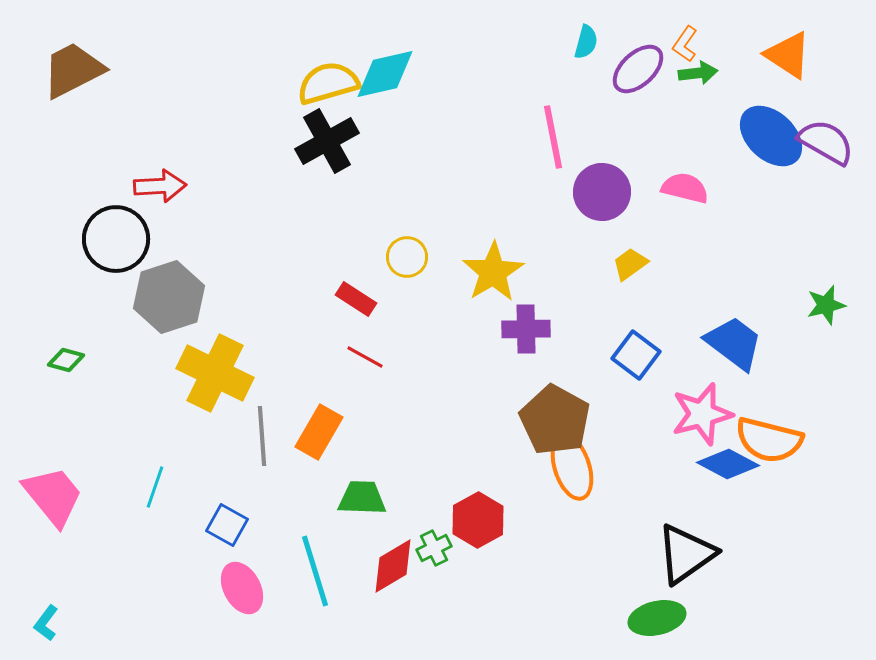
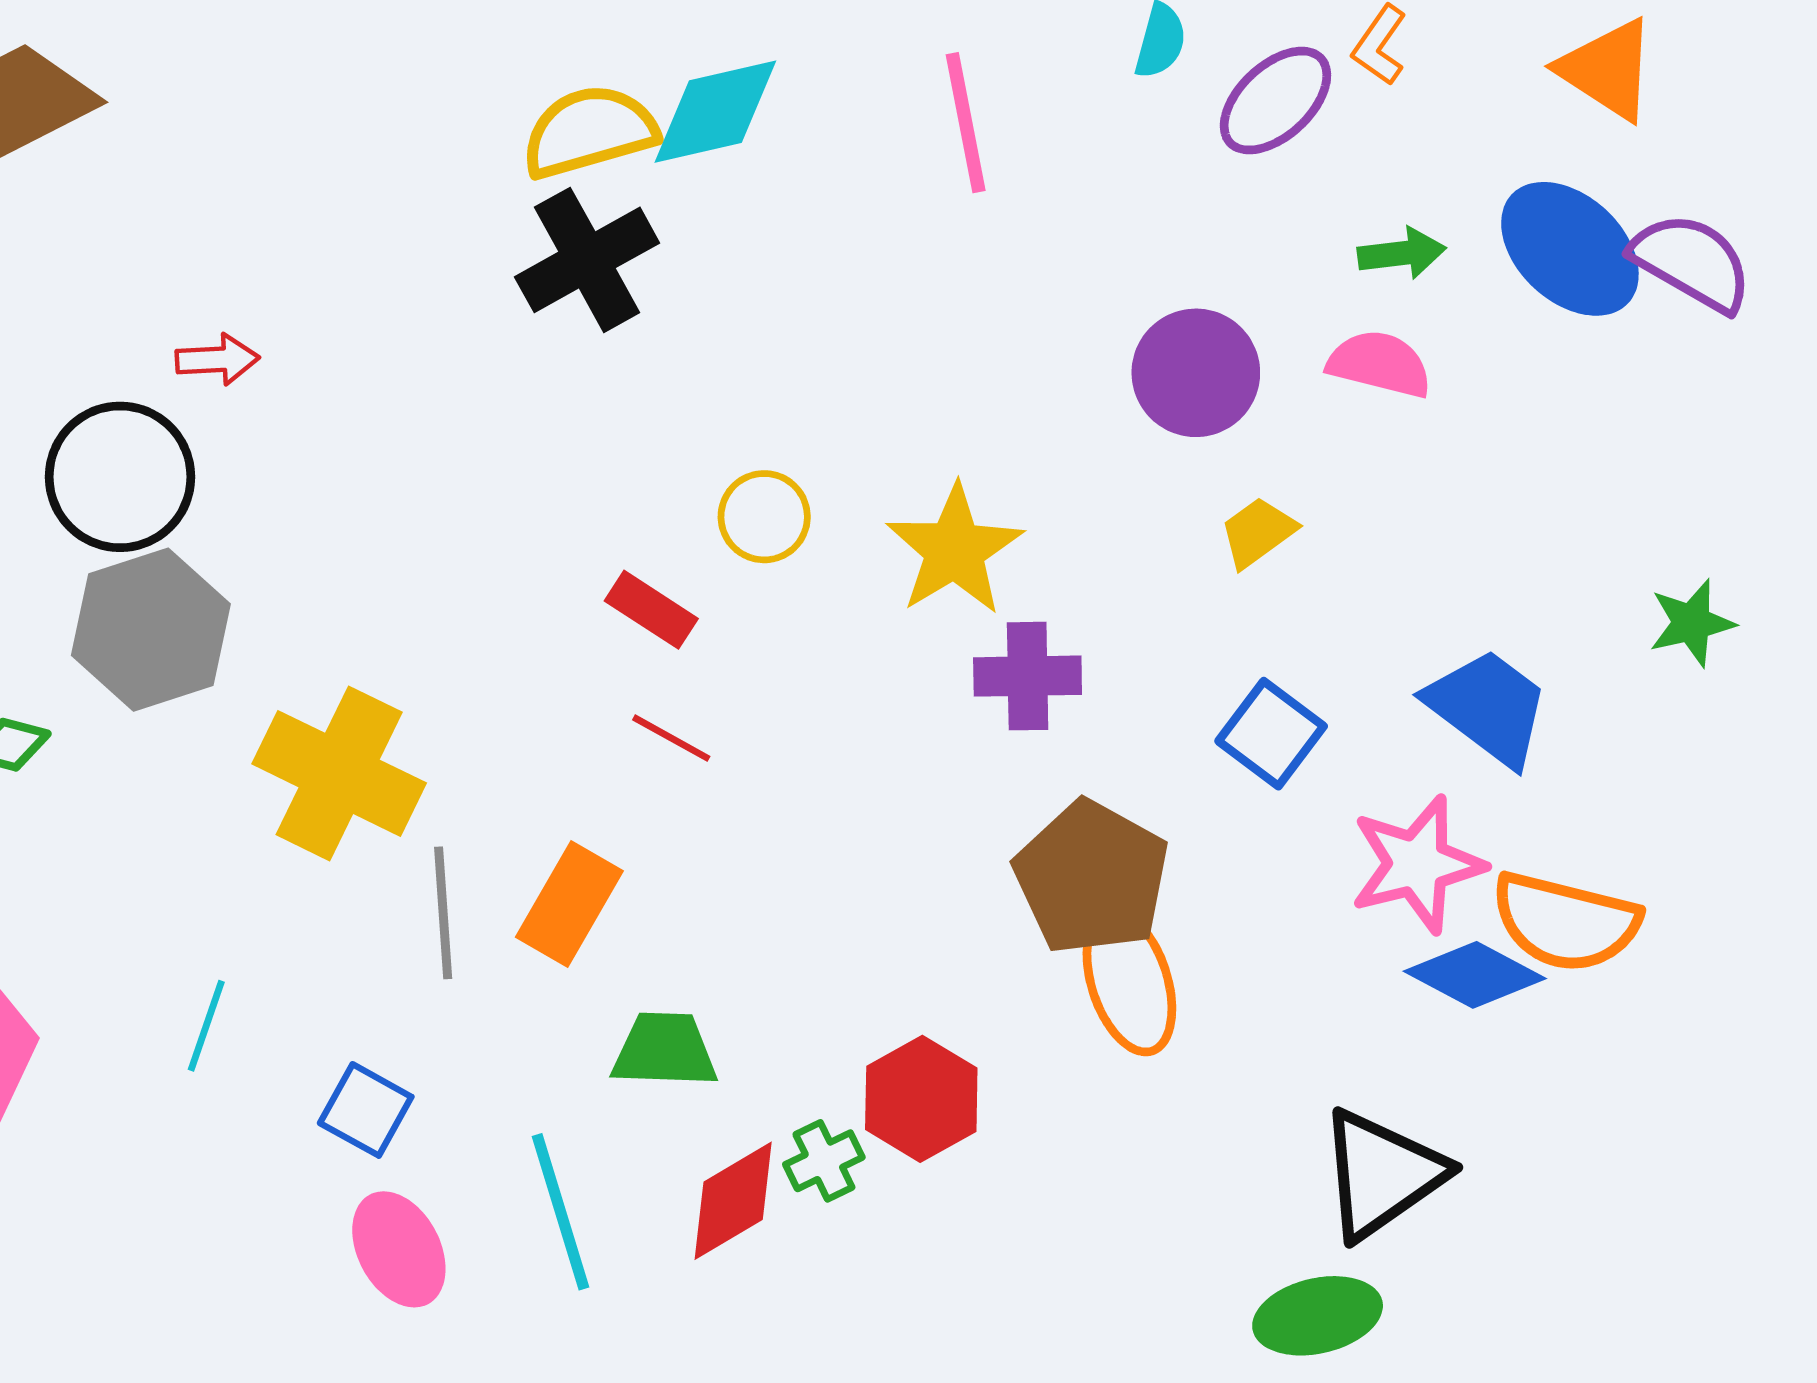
green arrow: (698, 73) -> (1402, 253), moved
pink line: (553, 137) -> (966, 123), moved
red arrow: (160, 186) -> (217, 360), size x0.7
gray hexagon: (169, 297) -> (151, 630), moved

